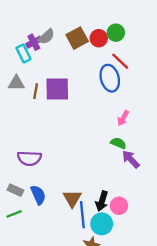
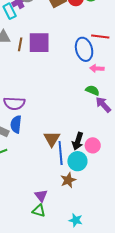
red line: (120, 61) -> (100, 37), moved, turned -36
blue ellipse: (110, 78) -> (84, 49), moved
pink arrow: (123, 118) -> (97, 68), turned 64
blue semicircle: (38, 195) -> (16, 124), moved, turned -150

